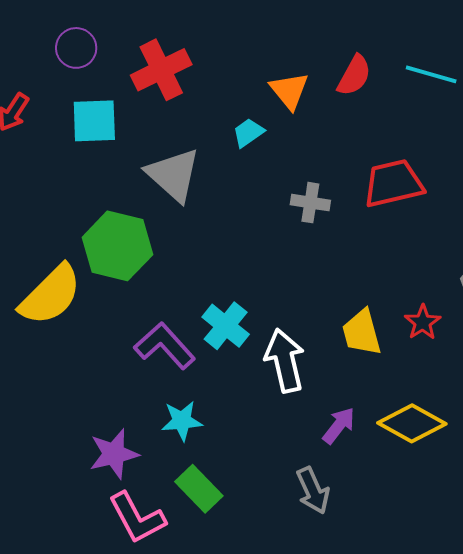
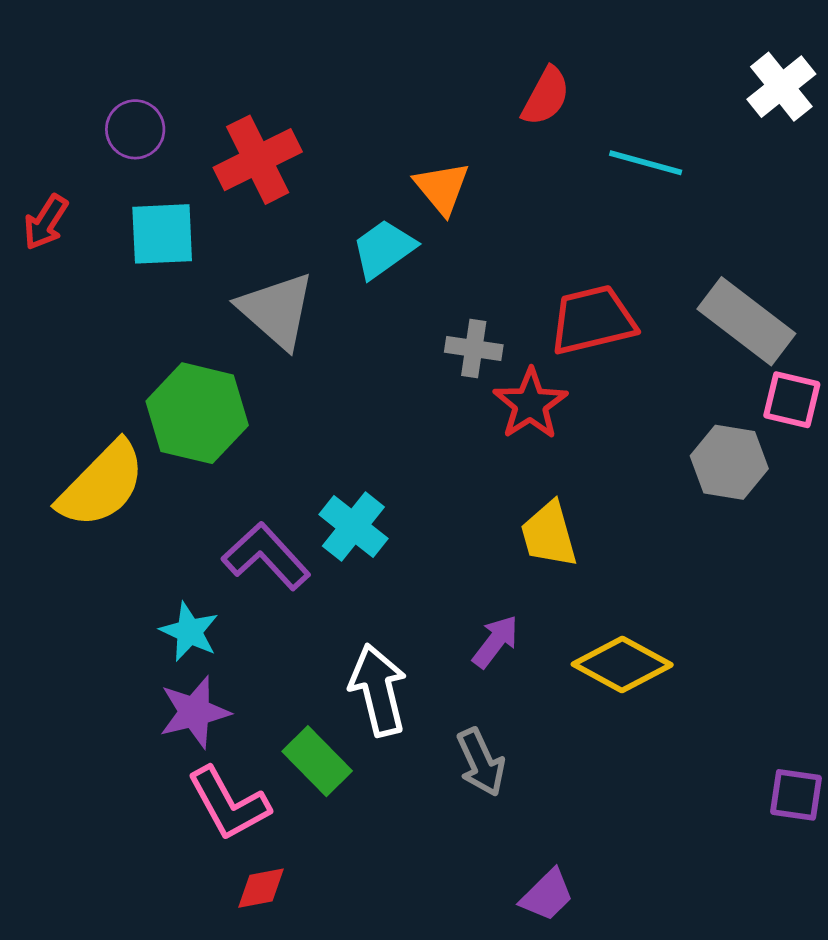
red semicircle: (354, 75) -> (546, 96), moved
cyan trapezoid: (248, 133) -> (384, 249), size x1.4
red star: (423, 322) -> (530, 404), moved, size x1.4
white arrow: (285, 361) -> (378, 690), moved
cyan star: (182, 421) -> (189, 632), moved, turned 30
purple arrow: (339, 426) -> (495, 641), moved

